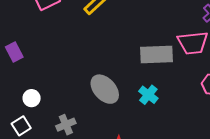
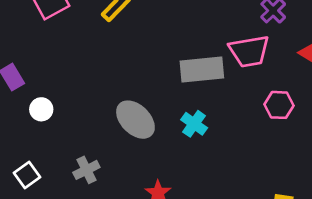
white circle: (32, 98) -> (41, 109), moved

